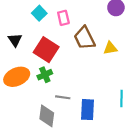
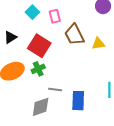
black triangle: (15, 40) -> (10, 37), turned 32
gray diamond: (47, 116) -> (41, 107), turned 65

